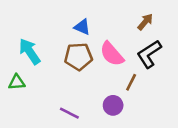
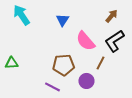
blue triangle: (82, 27) -> (62, 20), turned 40
cyan arrow: (30, 51) -> (21, 15), moved
brown pentagon: (78, 57) -> (63, 65), moved

